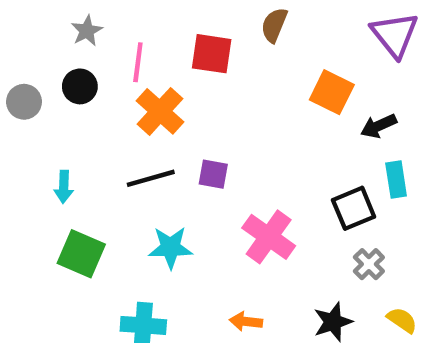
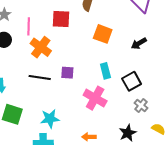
orange square: (332, 92) -> (103, 34), moved
black line: (151, 178) -> (40, 77), turned 30
cyan rectangle: (396, 180) -> (105, 71), moved
cyan star: (170, 248) -> (50, 119), moved

